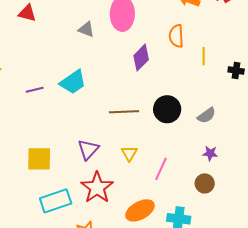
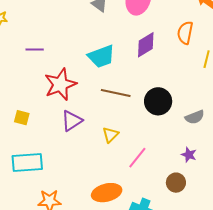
cyan trapezoid: (73, 82) -> (101, 56), moved
yellow square: (39, 159) -> (22, 118), size x0.6
red star: (97, 188) -> (60, 84), moved

